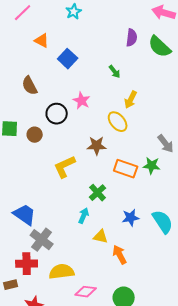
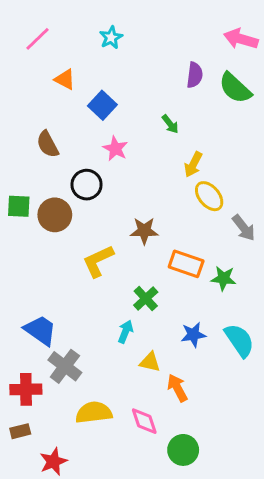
pink star: (82, 101) -> (115, 149), moved
yellow ellipse: (118, 122) -> (209, 196), moved
brown circle: (35, 135) -> (55, 215), size x1.5
green star: (152, 166) -> (224, 278), moved
red cross: (27, 264) -> (26, 389), moved
pink diamond: (86, 292) -> (144, 421), moved, turned 65

